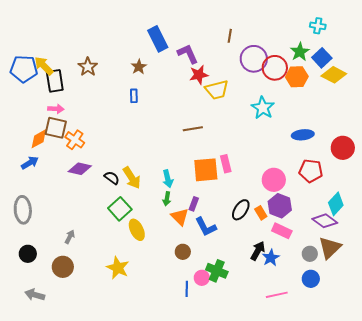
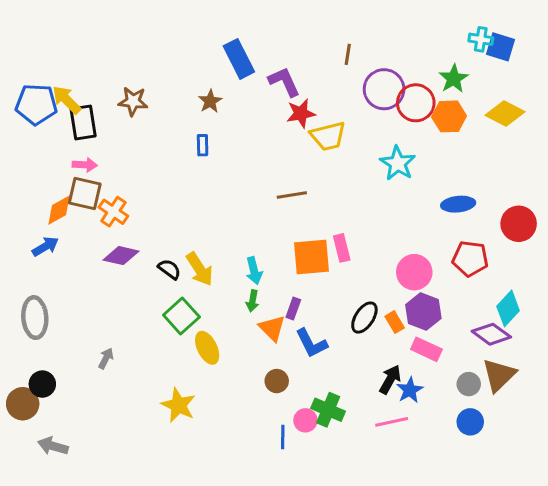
blue square: (322, 58) -> (500, 47), moved, turned -30
brown star: (88, 67) -> (133, 101), turned -30
brown circle: (63, 267) -> (23, 404), moved
pink line: (277, 295) -> (392, 422), moved

